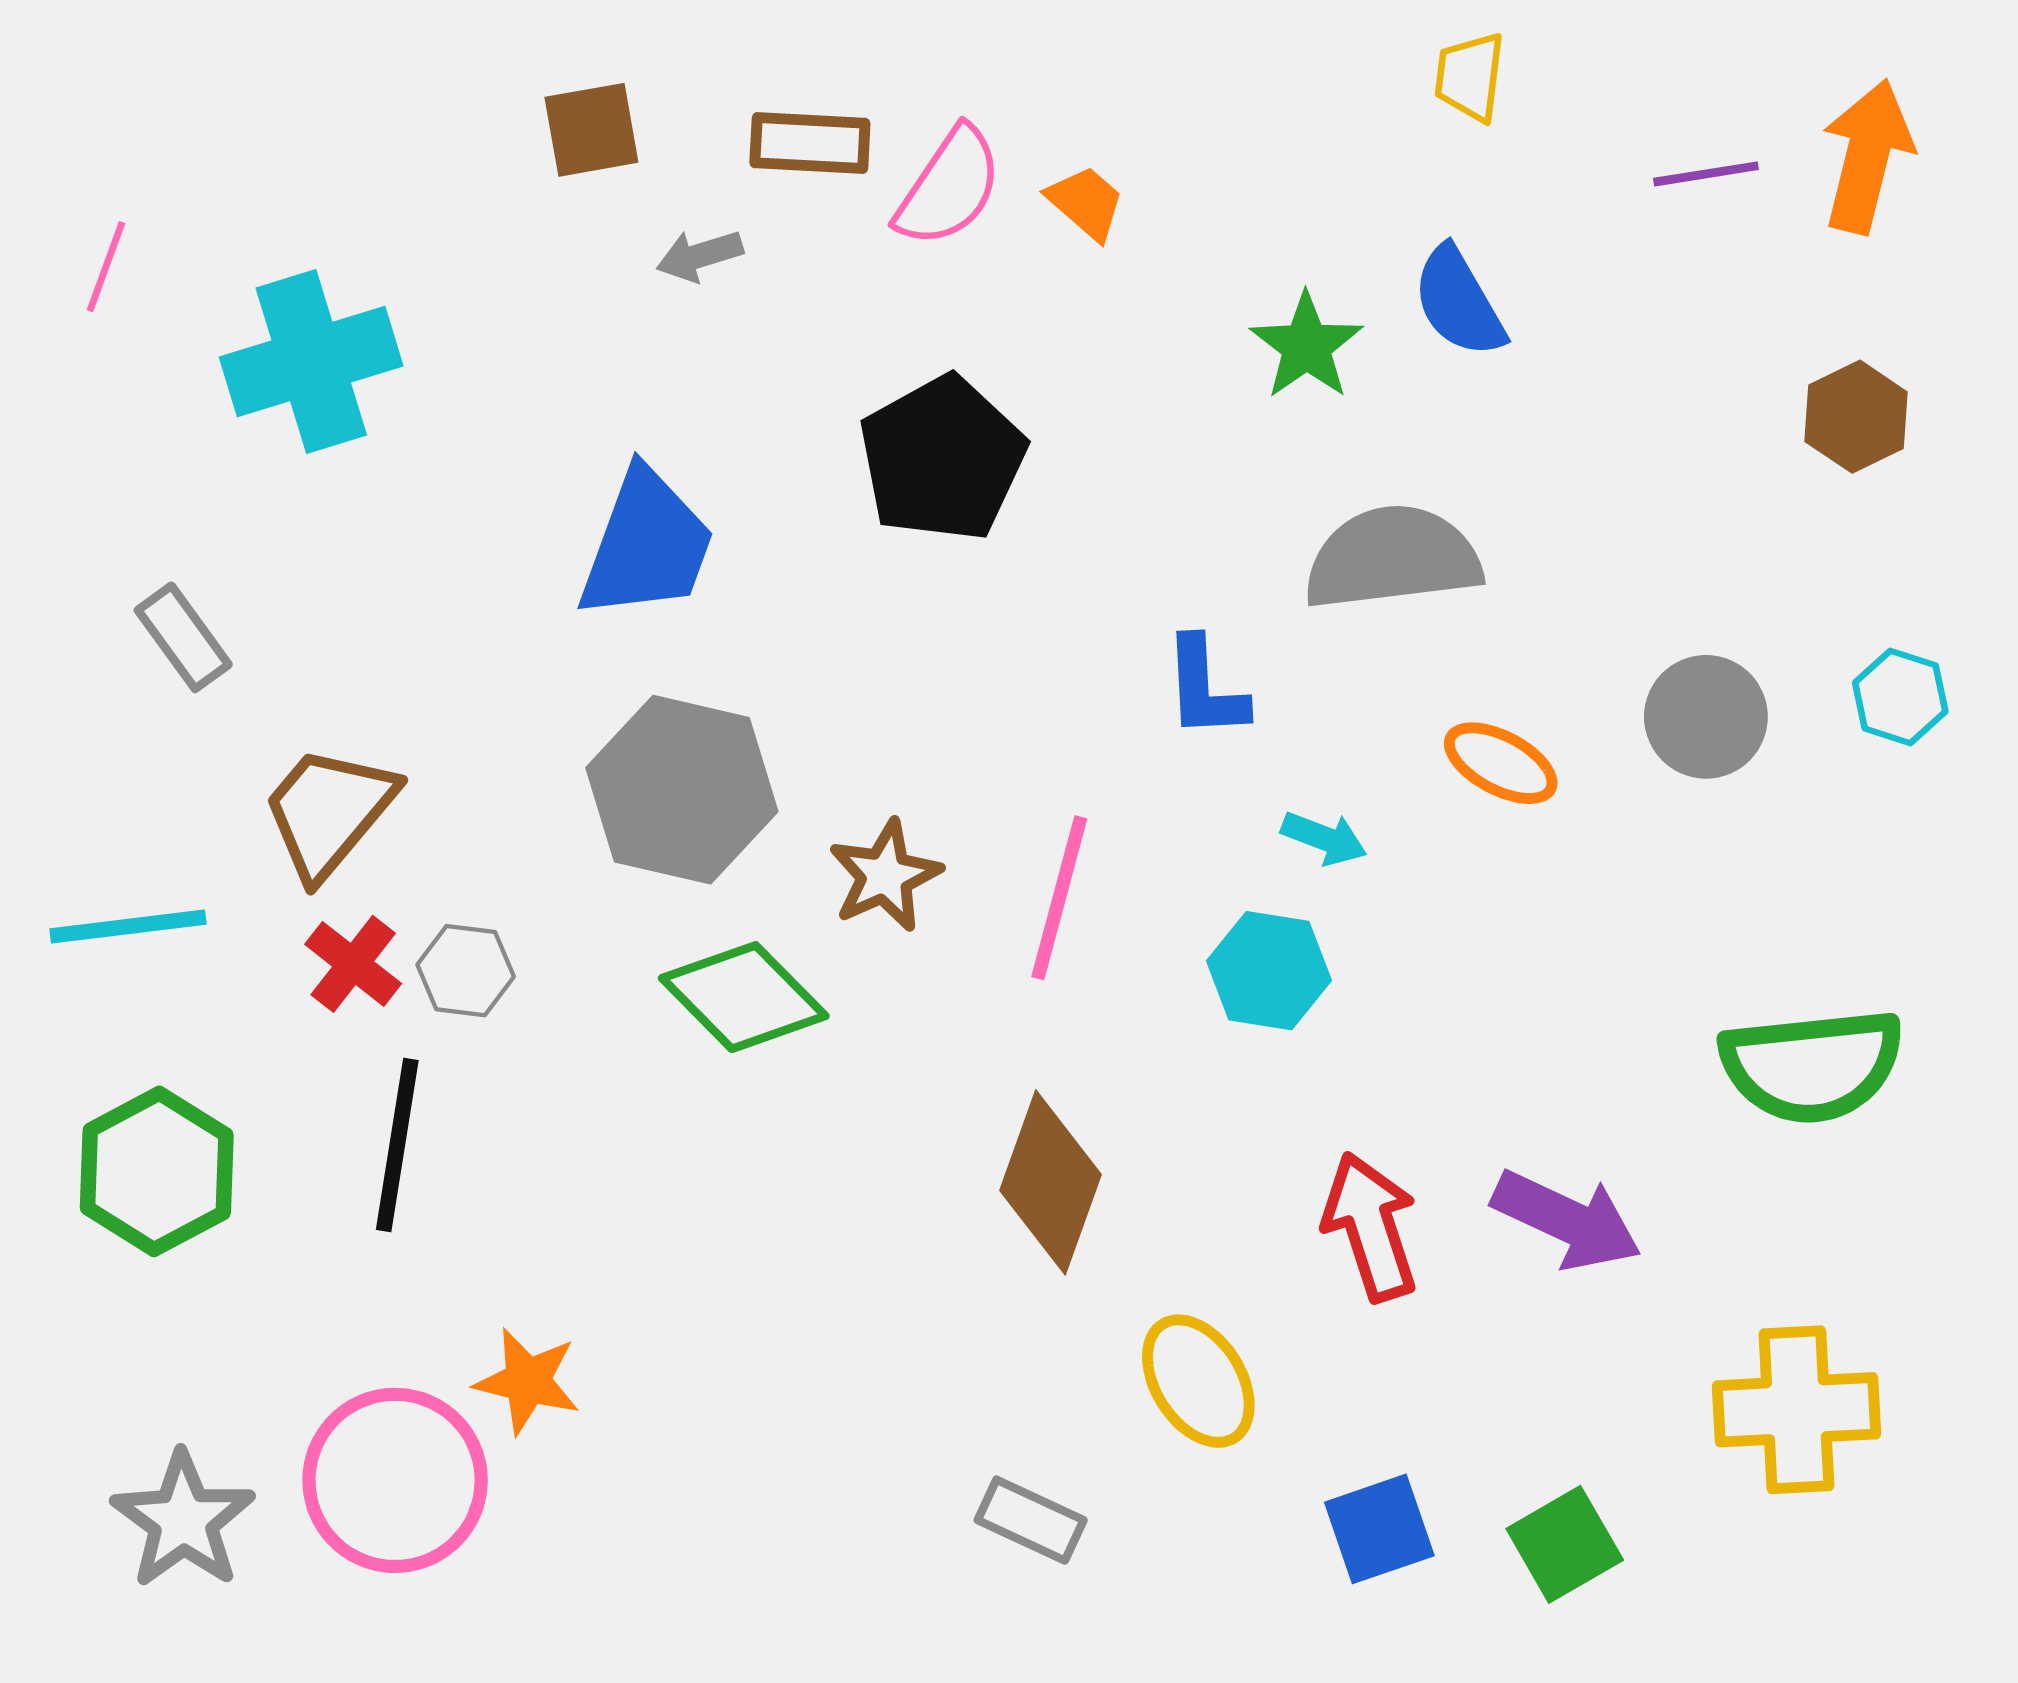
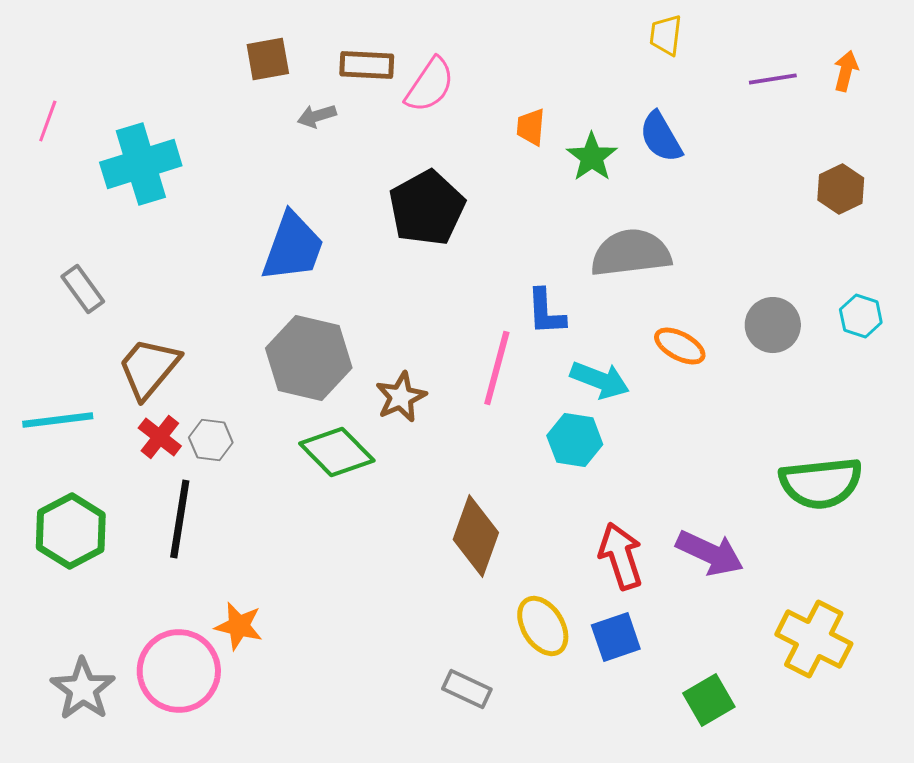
orange arrow: (1867, 156) -> (846, 71), size x0.6
orange trapezoid: (1086, 203) -> (531, 127), moved, turned -126
cyan arrow: (1324, 838) -> (600, 380), size x1.5
pink line: (1059, 898) -> (497, 368), moved
yellow cross: (1796, 1410) -> (814, 639), turned 30
blue square: (1379, 1529) -> (616, 637), moved

